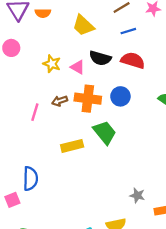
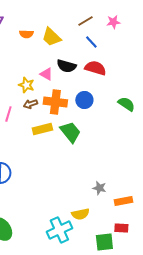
orange semicircle: (43, 13) -> (26, 34), moved
blue line: (128, 31) -> (91, 42), turned 64
yellow star: (52, 64) -> (26, 85), moved
yellow rectangle: (72, 146) -> (42, 129), moved

